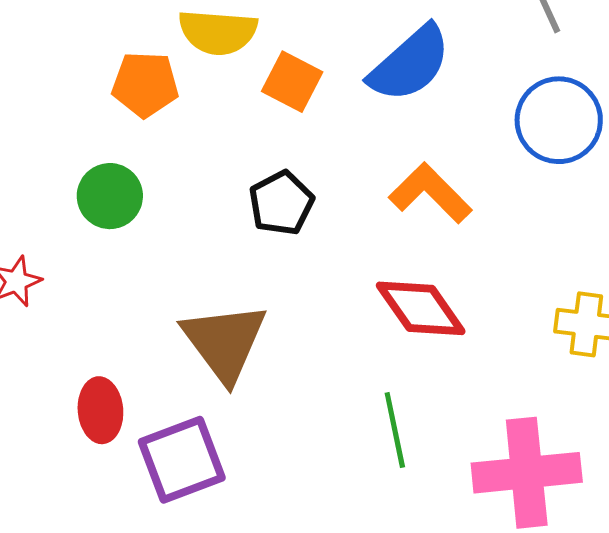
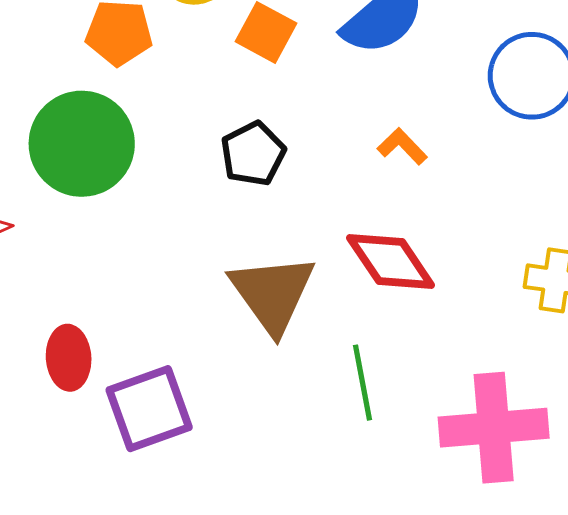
orange L-shape: (430, 193) -> (402, 146), size x0.6
green circle: (110, 196) -> (82, 144), size x1.6
brown triangle: (224, 342) -> (272, 293), moved

